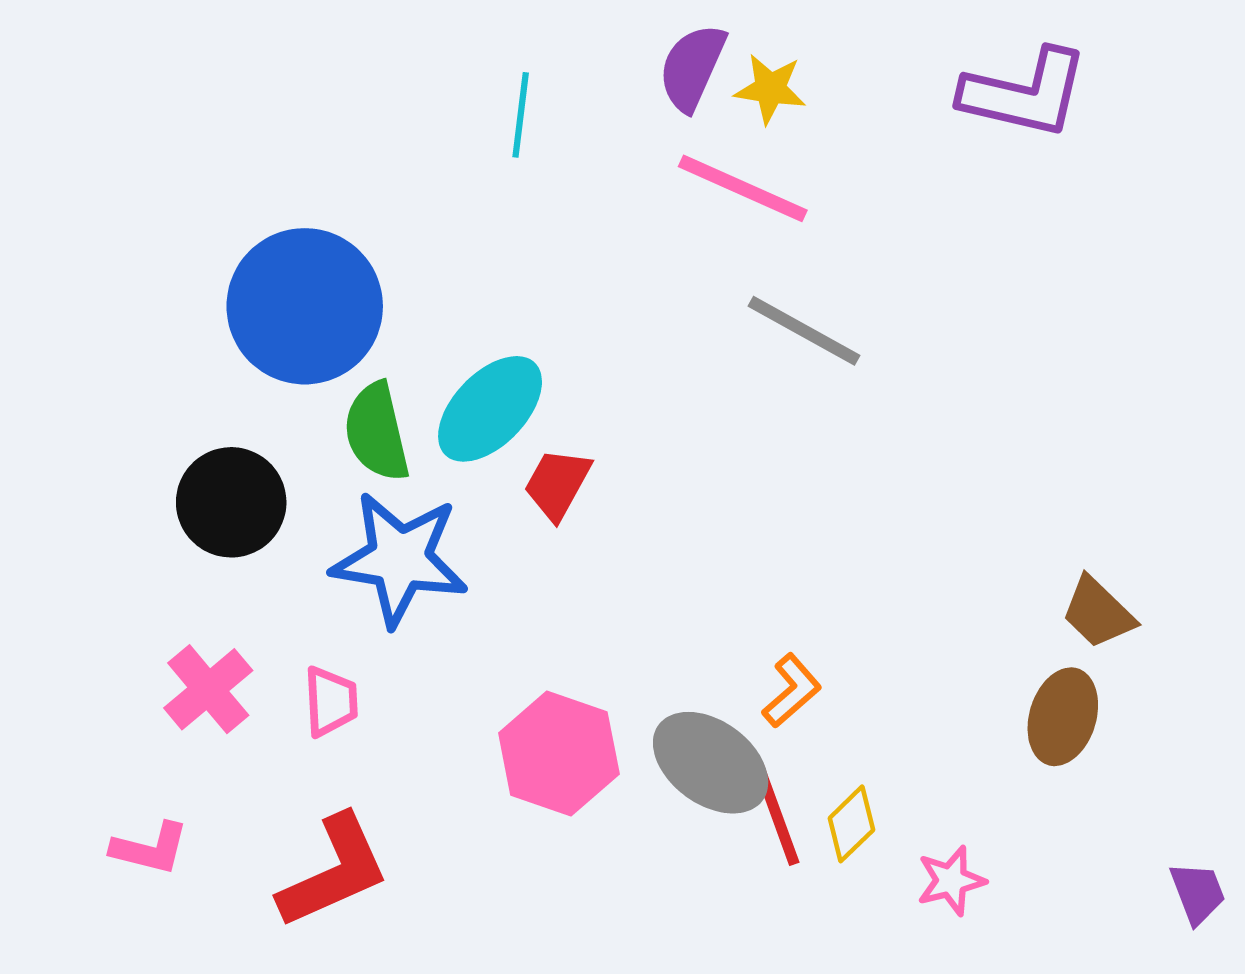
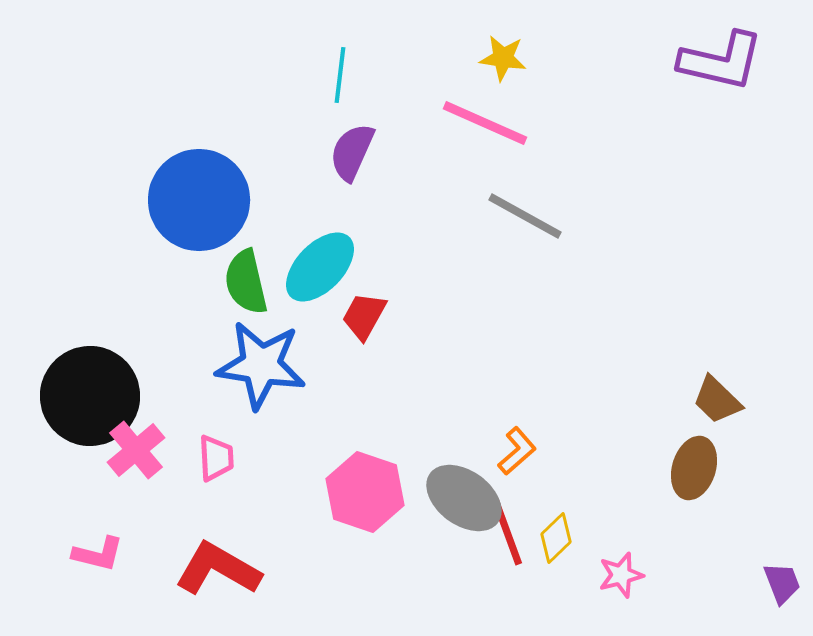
purple semicircle: (692, 67) -> (352, 152), moved
purple L-shape: (1025, 93) -> (721, 61), moved
black circle: (231, 502) -> (90, 396), moved, size x1.4
red L-shape: (334, 871) -> (218, 569), turned -126

